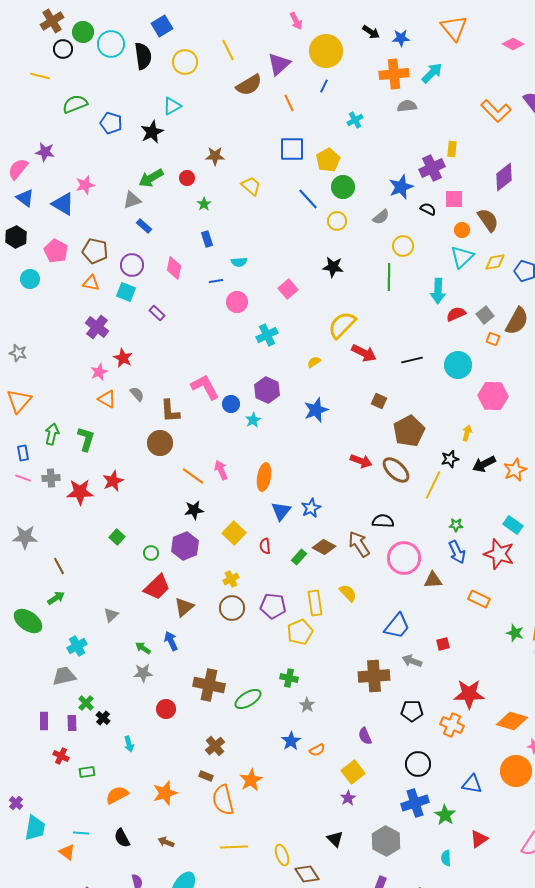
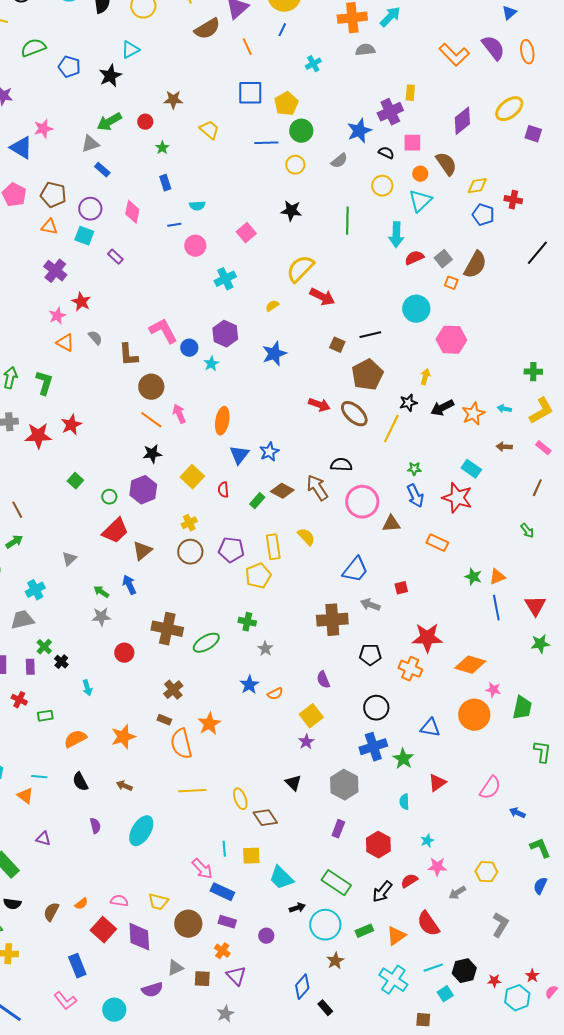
blue line: (308, 199) -> (266, 143), turned -50
yellow circle: (403, 246) -> (382, 186), moved
yellow diamond: (495, 262) -> (477, 186), moved
black line: (412, 360) -> (370, 335), moved
brown circle: (160, 443) -> (151, 387), moved

